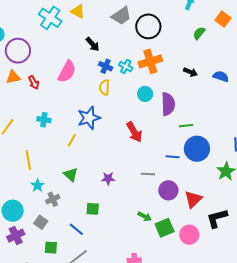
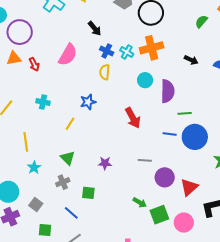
blue star: (89, 118) -> (88, 102), size x0.7
blue line: (173, 157) -> (170, 134), moved
gray cross: (53, 199) -> (63, 182), moved

